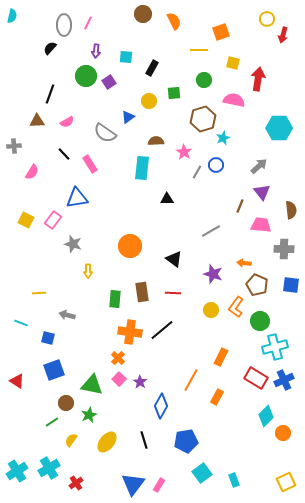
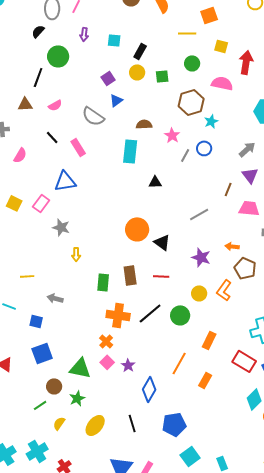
green circle: (86, 76) -> (58, 56), moved
purple square: (109, 82) -> (108, 78), moved
yellow circle: (149, 101) -> (137, 72), moved
orange circle: (130, 246) -> (137, 229), moved
green circle: (260, 321) -> (180, 315), moved

